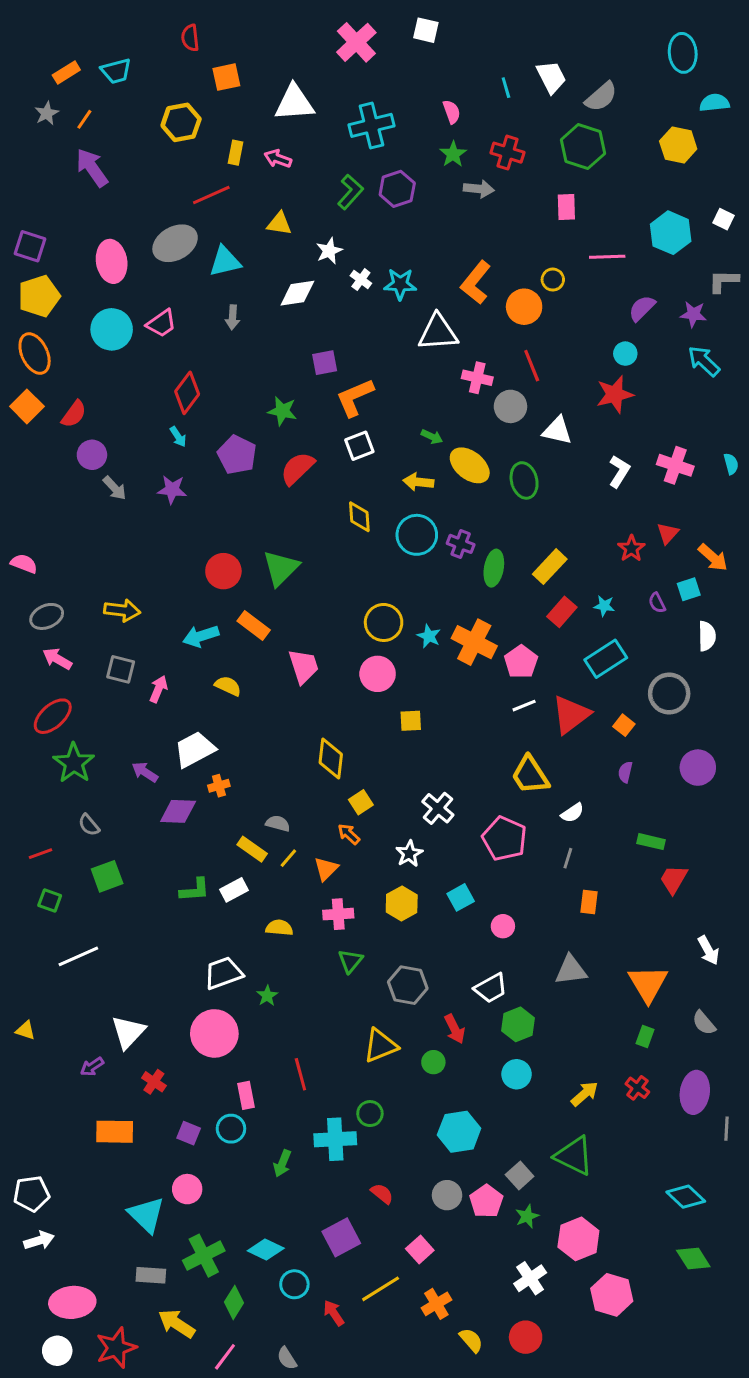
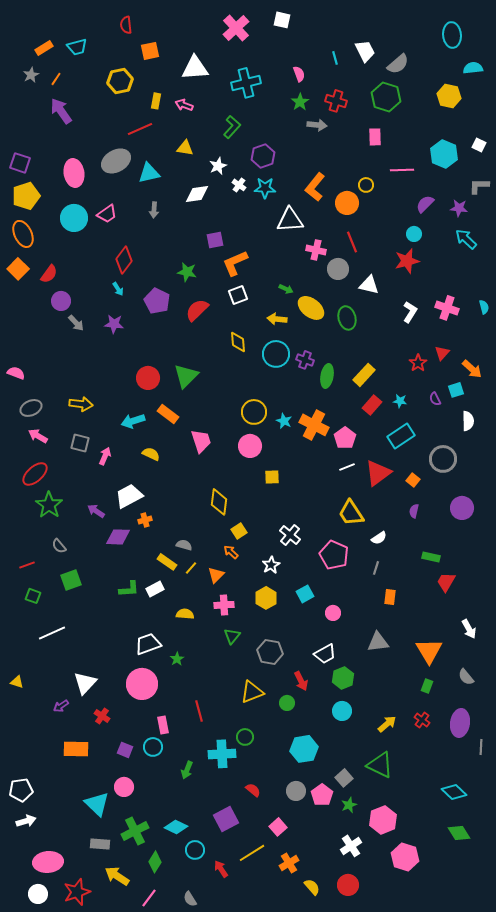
purple hexagon: (397, 189) -> (263, 156), moved

